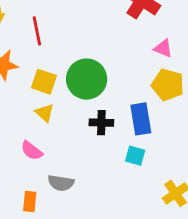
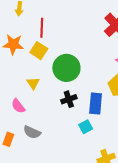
yellow square: (44, 82) -> (39, 51), moved
black cross: (101, 123) -> (69, 99), turned -35
cyan square: (135, 156) -> (86, 127), turned 32

